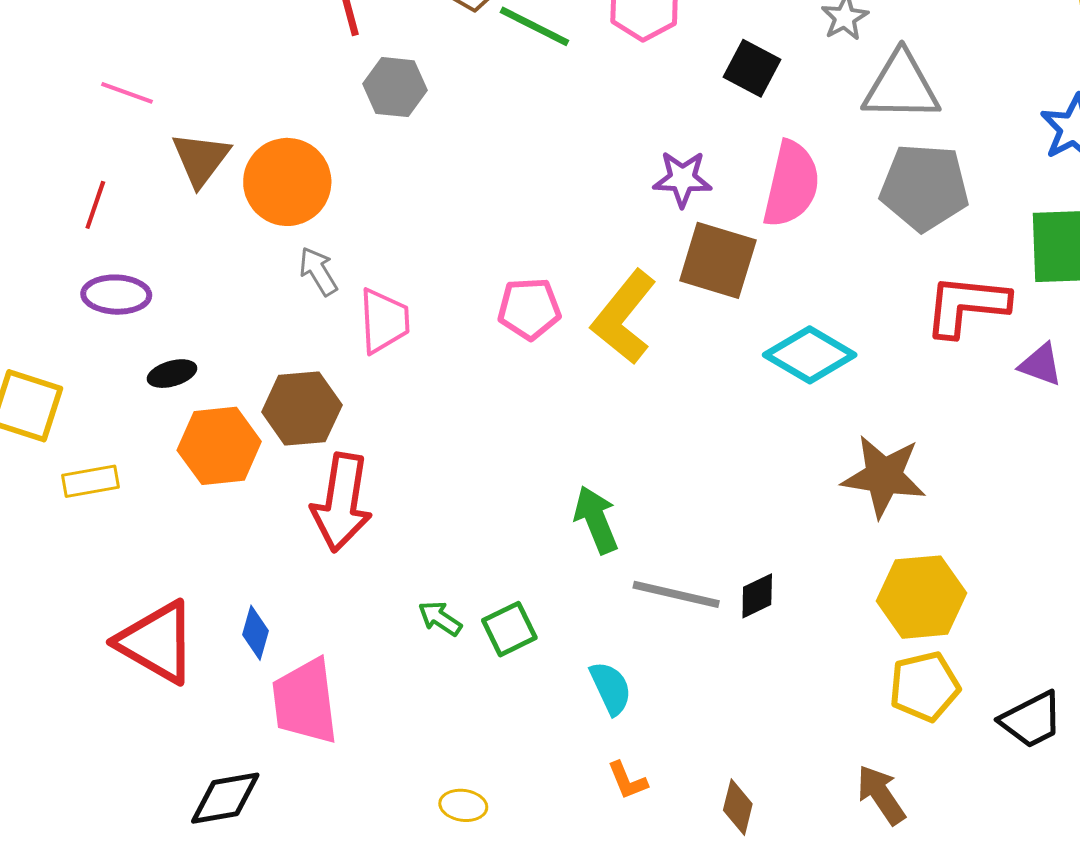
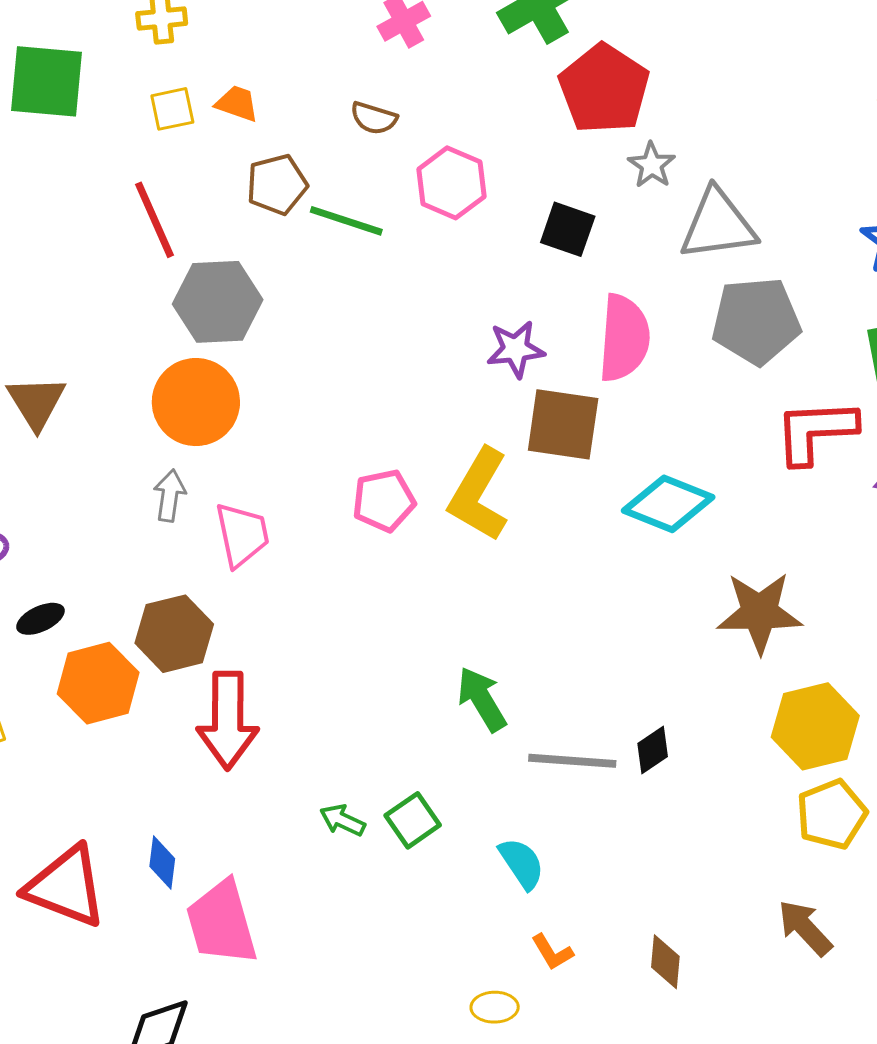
gray hexagon: (395, 87) -> (218, 302), size x1.4
orange circle: (287, 182) -> (196, 402), moved
gray arrow: (318, 271) -> (170, 496), turned 48
yellow ellipse: (463, 805) -> (495, 1007), moved

